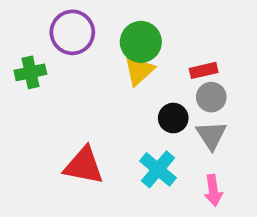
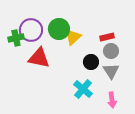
purple circle: (72, 32) -> (31, 30), moved
green circle: (141, 42) -> (59, 29), moved
red triangle: (84, 166) -> (39, 58), moved

